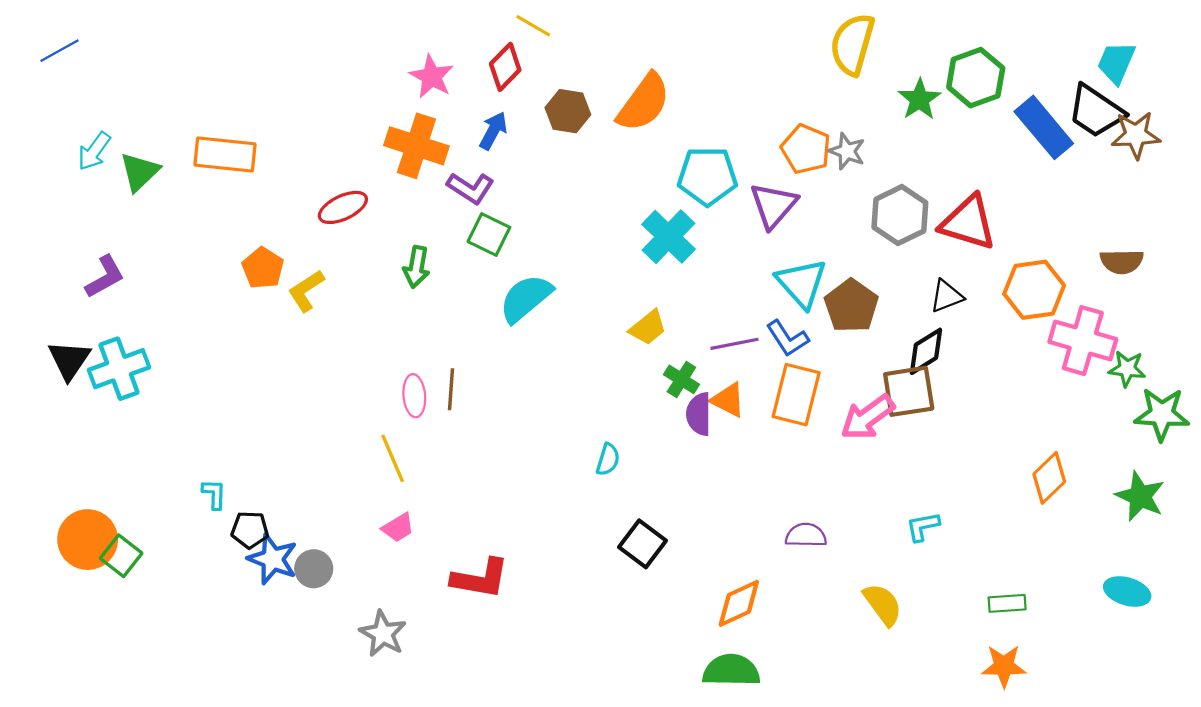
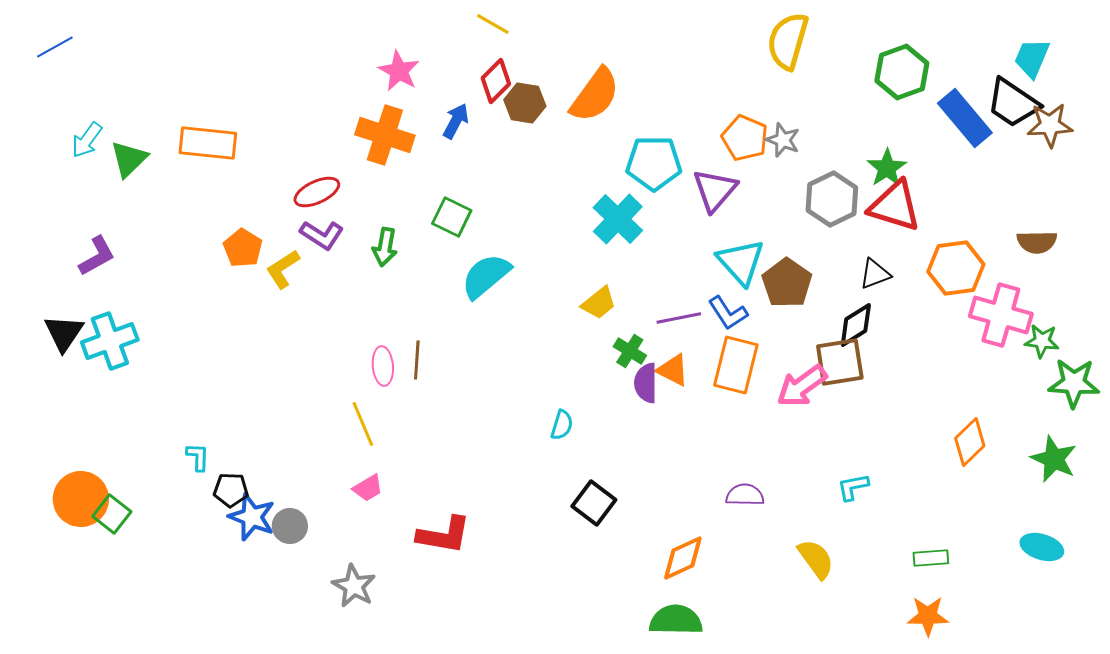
red diamond: (505, 67) -> (496, 81), moved
green star: (919, 99) -> (887, 168), moved
purple L-shape: (471, 188) -> (322, 235), moved

